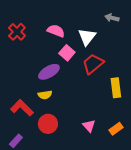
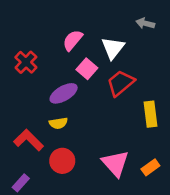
pink semicircle: (56, 31) -> (73, 40), turned -72
red cross: (17, 32) -> (26, 62), moved
pink triangle: (89, 126) -> (115, 163), size x1.6

